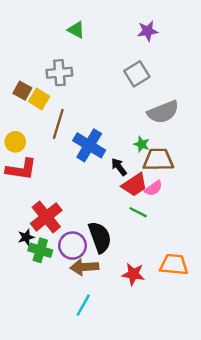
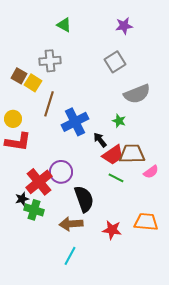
blue cross: (89, 145) -> (75, 122), turned 32
brown trapezoid: (158, 160) -> (132, 154), moved
pink semicircle: (154, 188) -> (151, 172), moved
purple circle: (72, 246) -> (61, 172), moved

